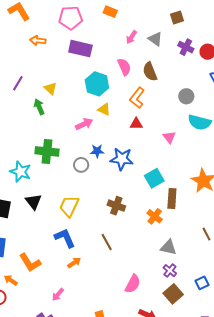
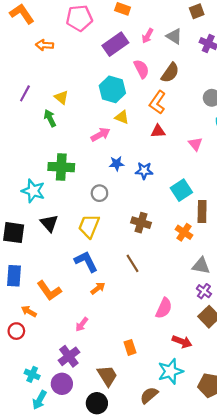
purple rectangle: (80, 49) -> (115, 44), moved, turned -45
brown semicircle: (150, 72) -> (170, 73), turned -120
blue star: (122, 159) -> (144, 171), size x0.7
gray circle: (81, 165) -> (99, 193), moved

